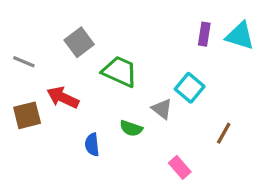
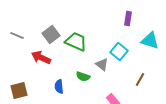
cyan triangle: (240, 36) -> (150, 41), moved
gray square: (79, 42) -> (51, 35), moved
brown square: (27, 115) -> (19, 91), moved

